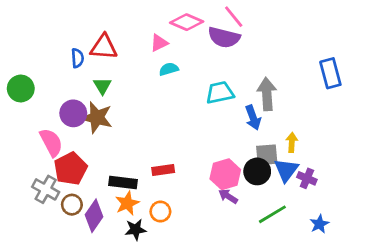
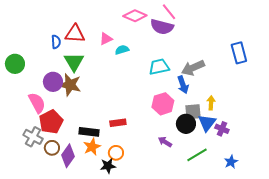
pink triangle: (159, 43) -> (106, 39), moved
green triangle: (102, 86) -> (74, 62), size x1.5
gray arrow: (267, 94) -> (193, 68), turned -110
pink hexagon: (225, 174) -> (163, 104), moved
black star: (135, 230) -> (108, 166), moved

